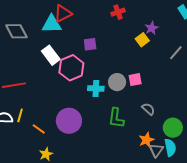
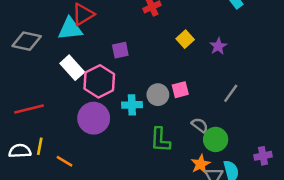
purple star: (152, 28) -> (218, 46), moved
gray diamond: (16, 31) -> (27, 41), turned -45
gray line: (176, 53) -> (231, 93), moved
purple circle: (69, 121) -> (94, 118), moved
green circle: (173, 128) -> (216, 139), moved

